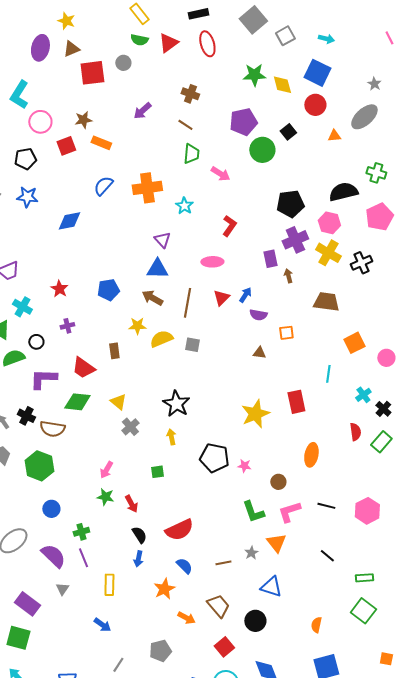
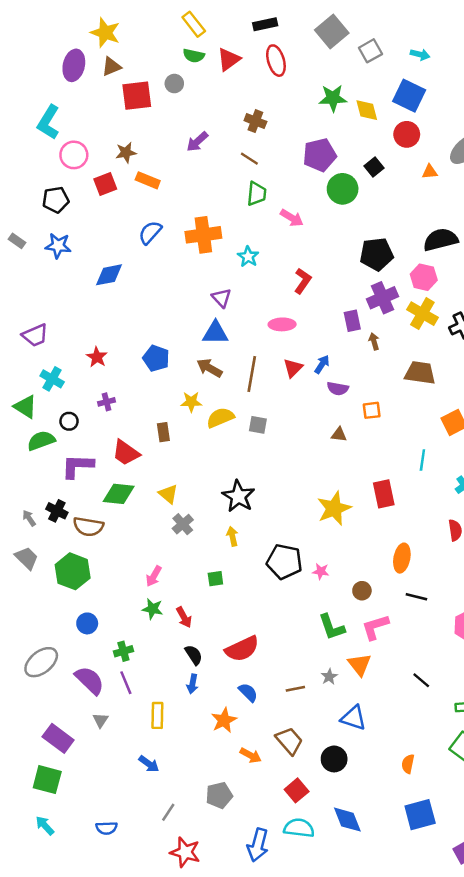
yellow star: (66, 21) -> (105, 33), size x1.4
blue pentagon: (108, 290) -> (156, 358), turned 30
black line: (326, 506) -> (416, 597), moved

